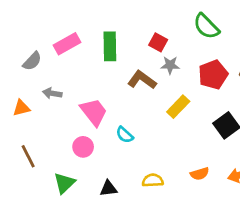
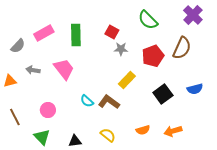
brown L-shape: (142, 80) -> (109, 102), moved
pink trapezoid: (94, 112) -> (64, 69), moved
pink circle: (83, 147) -> (48, 110), moved
yellow semicircle: (153, 180) -> (108, 135), turned 42
green triangle: (64, 183) -> (42, 137), turned -30

